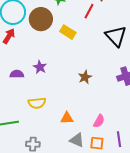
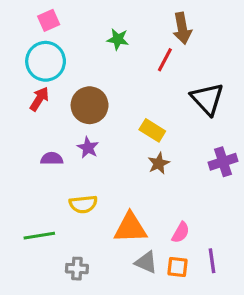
brown circle: (41, 19) -> (90, 105), moved
yellow rectangle: (68, 32) -> (152, 130), moved
orange triangle: (67, 118) -> (130, 228), size x1.6

